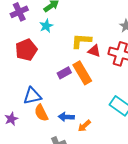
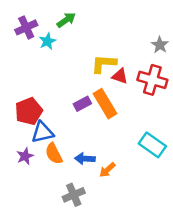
cyan star: (46, 26) -> (47, 41), moved
red pentagon: (26, 50) -> (29, 111), moved
purple star: (11, 119) -> (25, 156), moved

